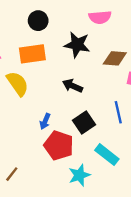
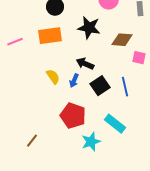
yellow semicircle: (18, 84) -> (53, 77), moved, size x0.7
blue arrow: (45, 121) -> (74, 81), moved
black square: (84, 123) -> (100, 86), moved

